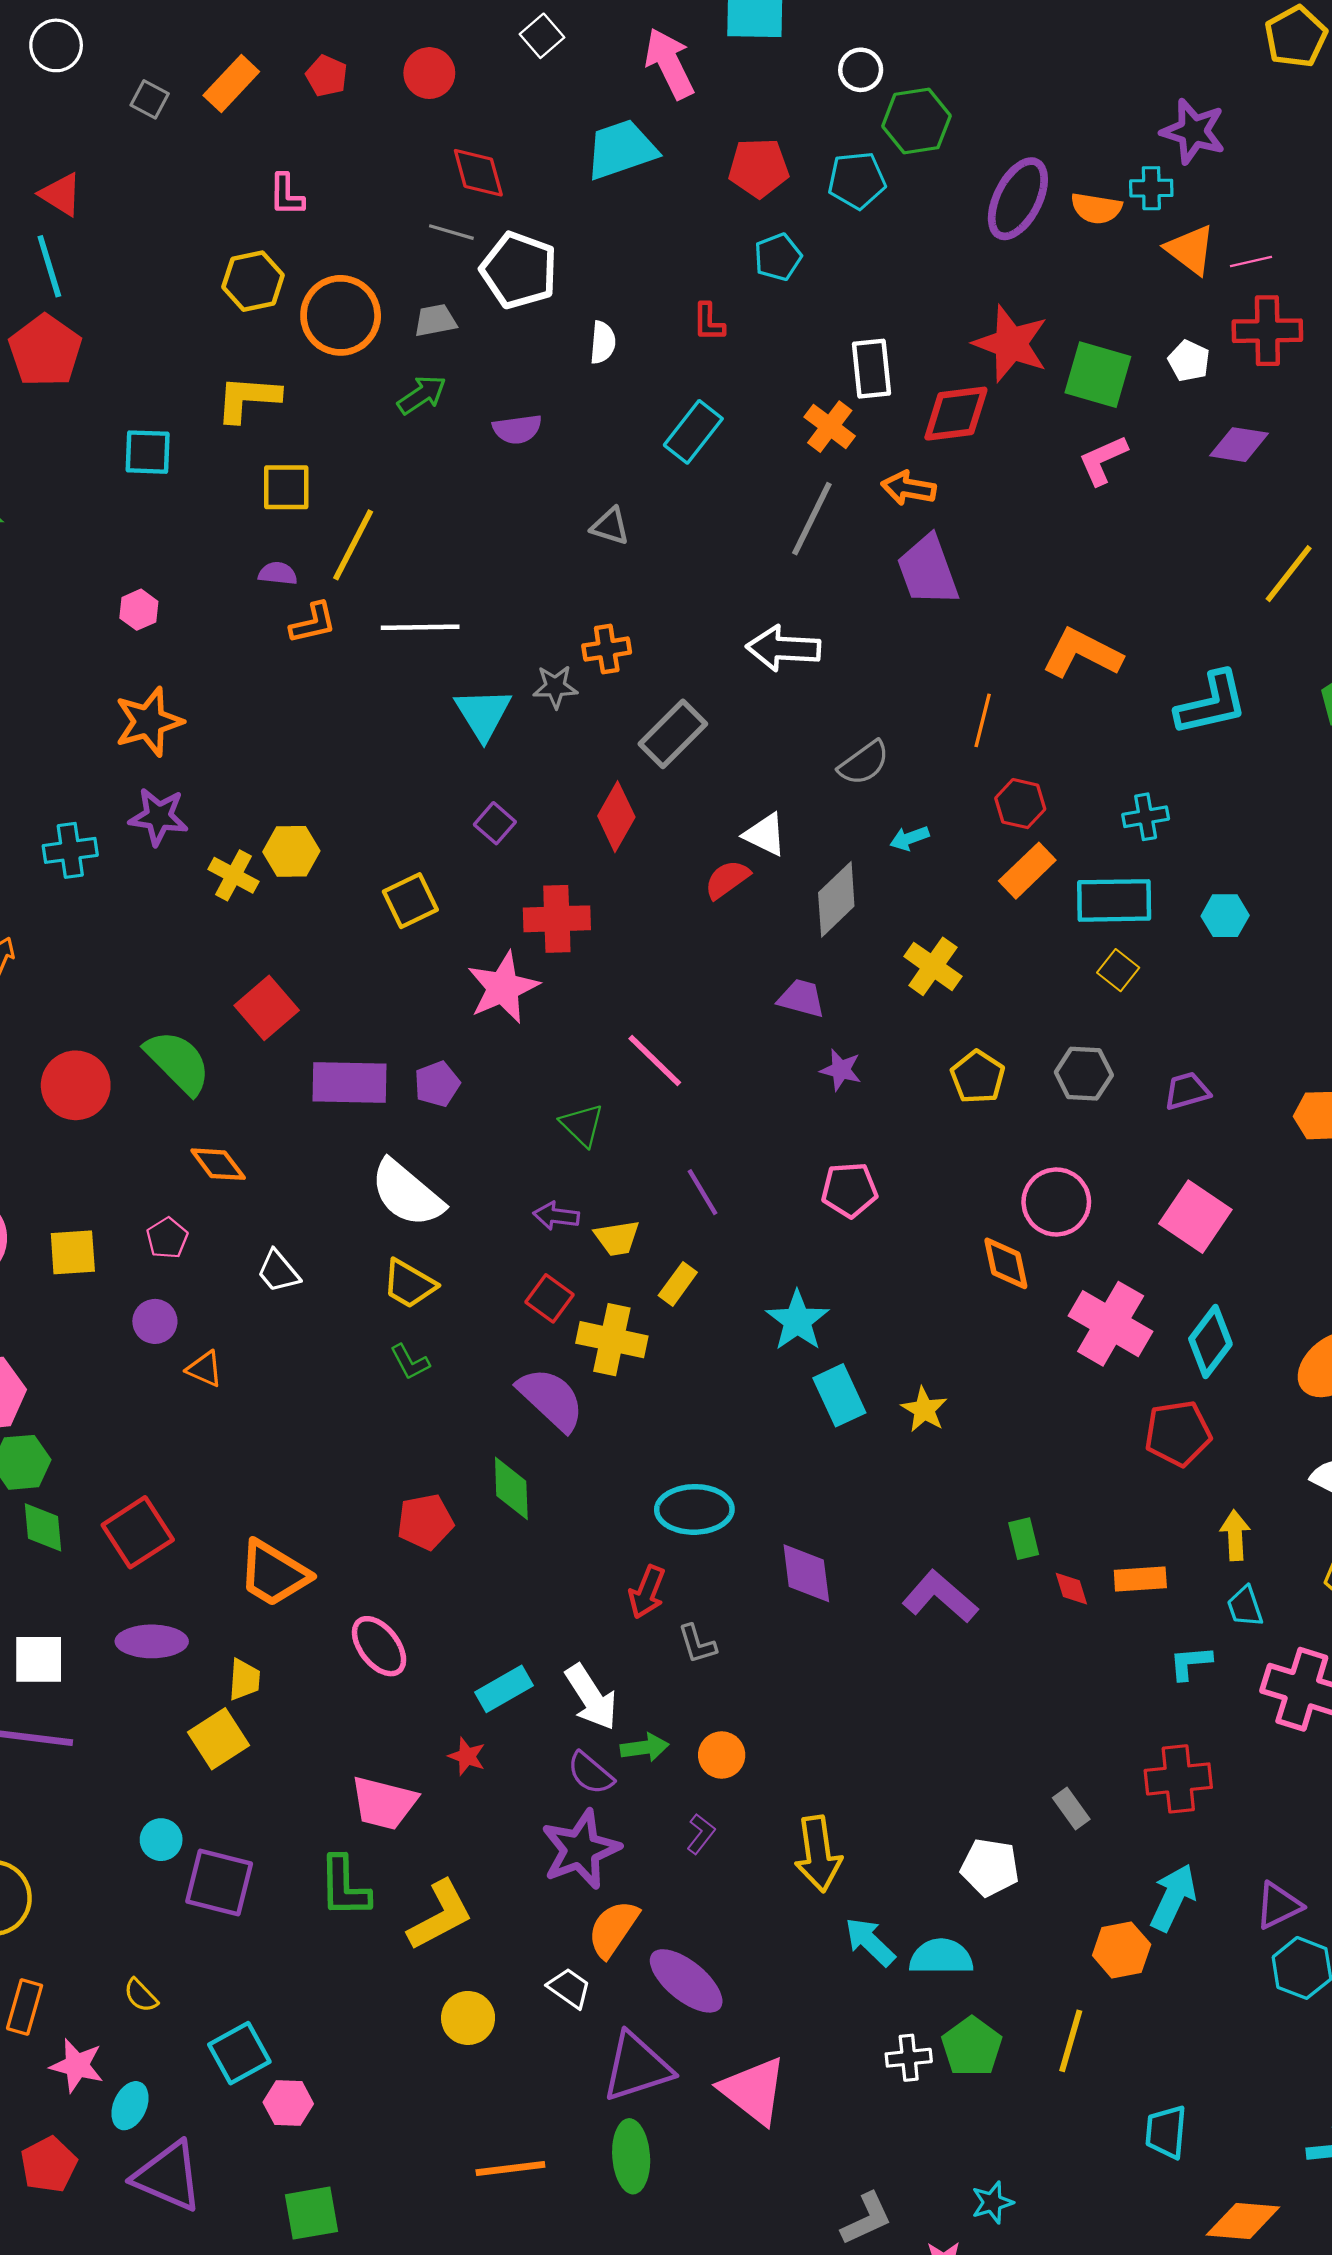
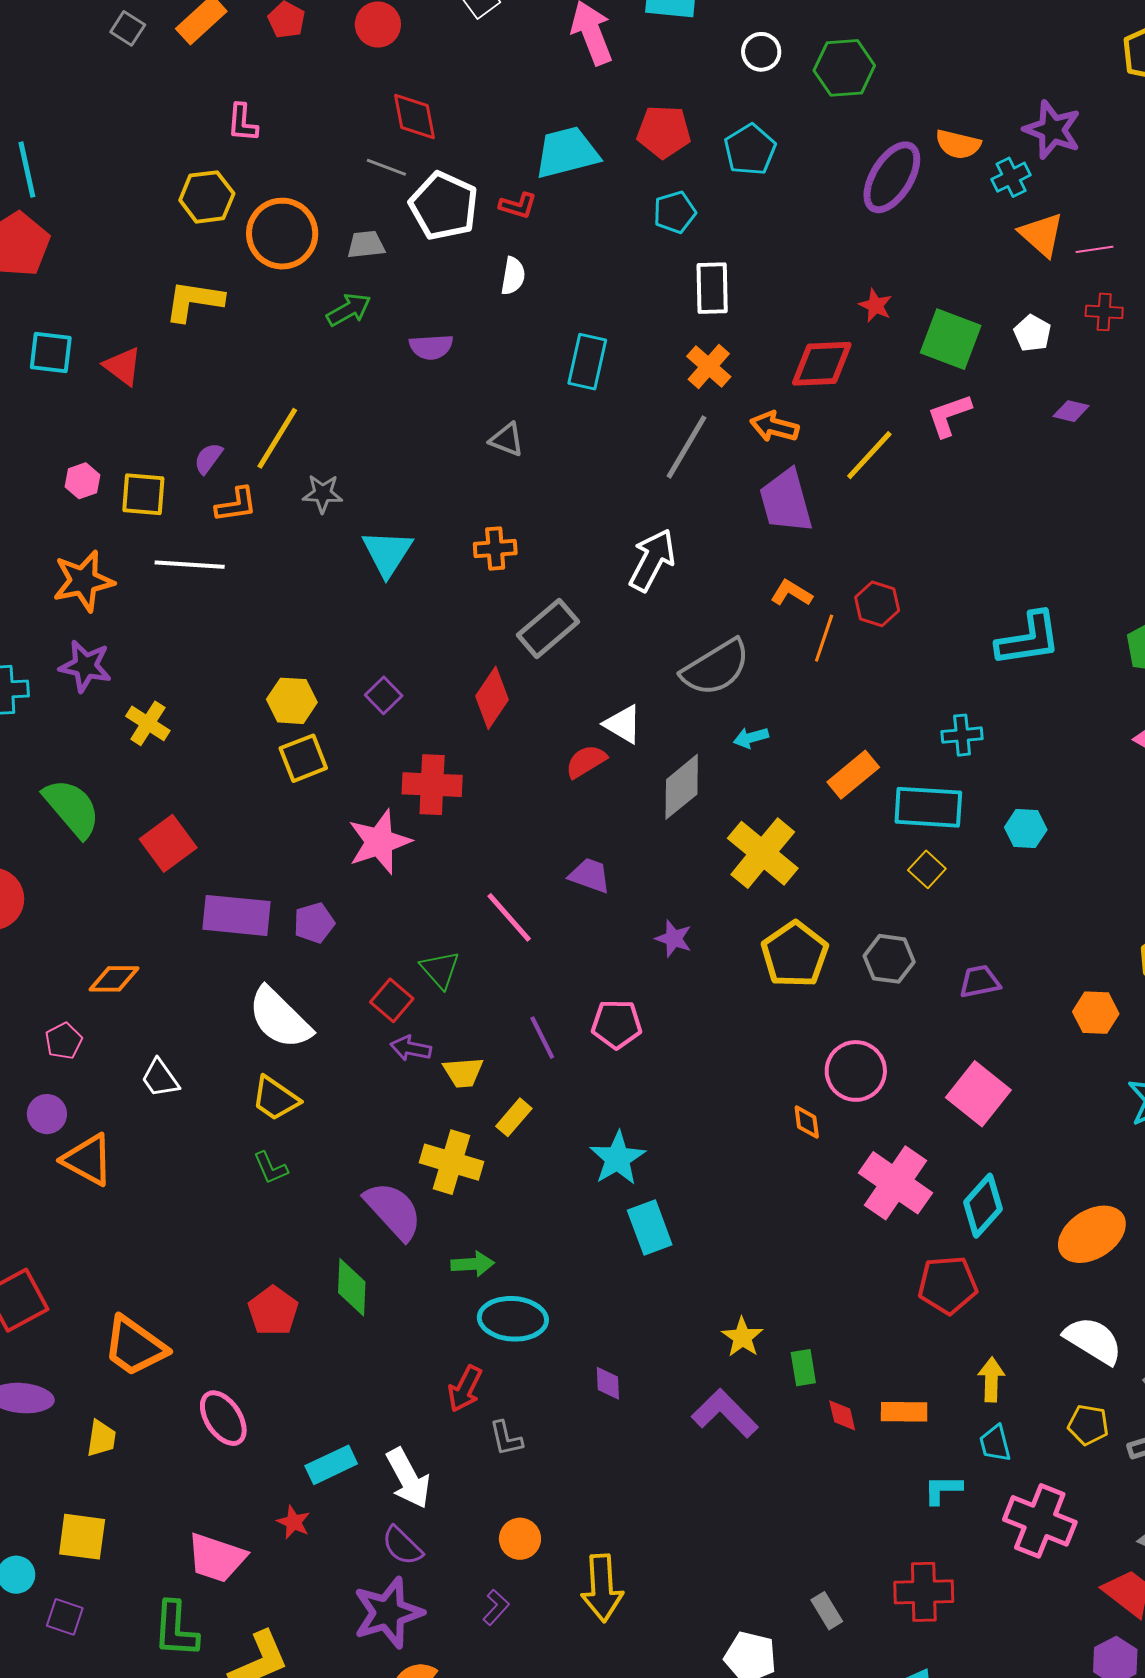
green hexagon: (916, 121) -> (844, 68), moved
cyan trapezoid: (621, 150) -> (567, 153), moved
cyan pentagon: (857, 180) -> (750, 150), turned -30
cyan cross: (1151, 188) -> (1011, 177), turned -30
red triangle: (61, 194) -> (123, 366), moved
orange semicircle: (1096, 208) -> (958, 144), moved
red L-shape: (709, 322) -> (518, 206), moved, turned -78
red cross: (1267, 331) -> (1104, 312), size x0.6
red star: (1011, 344) -> (875, 305), size x0.5
white rectangle: (872, 369) -> (712, 288), moved
cyan rectangle: (693, 432) -> (587, 362), turned -30
purple diamond: (1239, 445) -> (1071, 411), size x0.7
cyan square: (148, 452) -> (51, 352), moved
yellow square: (286, 487) -> (143, 494), moved
purple semicircle: (278, 573) -> (208, 458), turned -64
yellow line: (1289, 574) -> (869, 455), moved
white line: (420, 627) -> (190, 565), moved
white arrow: (783, 648) -> (652, 560), turned 110
orange L-shape: (1082, 653) -> (791, 593), moved, size x0.6
gray star: (555, 687) -> (323, 494), moved
cyan triangle: (483, 714) -> (387, 553), moved
gray semicircle: (864, 763) -> (716, 668), size x1.5
red hexagon: (1020, 804) -> (877, 604), moved
yellow hexagon: (291, 851) -> (292, 701), moved
yellow cross: (933, 966) -> (763, 853), size x1.4
purple trapezoid: (801, 998) -> (590, 875), moved
green semicircle: (178, 1062) -> (72, 808), moved
yellow pentagon: (978, 1077) -> (795, 954), size x1.4
orange diamond: (218, 1164) -> (114, 979), turned -57
pink pentagon: (849, 1190) -> (617, 1024), moved
orange diamond: (1006, 1263) -> (807, 1122), size x0.7
red square: (549, 1298) -> (392, 1000), moved
orange triangle: (205, 1369) -> (88, 1160), size x1.6
yellow star: (924, 1410) -> (742, 1337), moved
red pentagon: (425, 1522) -> (273, 1311), turned -30
purple diamond: (806, 1573) -> (608, 1383), size x0.6
yellow square: (218, 1739) -> (82, 1537), moved, turned 36
green arrow: (645, 1748) -> (473, 1264), moved
yellow arrow: (818, 1854) -> (602, 1588), moved
purple square: (219, 1883) -> (65, 1617), size x0.6

